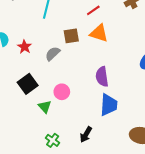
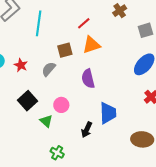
orange triangle: (99, 33) -> (91, 45), turned -30
purple semicircle: (102, 77) -> (88, 79), moved
black arrow: (86, 135) -> (87, 130), moved

